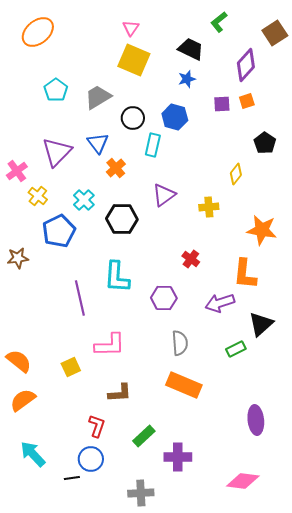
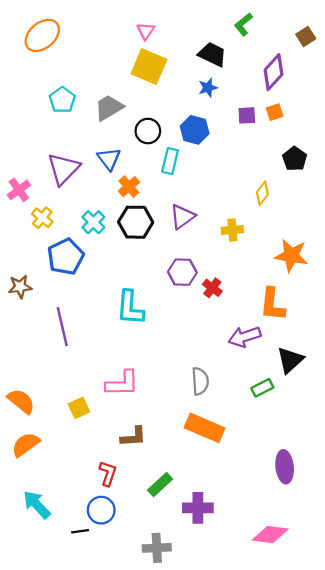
brown square: (275, 33) -> (306, 37), size x0.7
black hexagon: (122, 219) -> (136, 222), moved
purple line: (80, 298) -> (62, 327), moved
purple hexagon: (164, 298) -> (182, 272), moved

